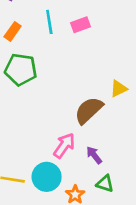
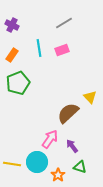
green pentagon: (21, 70) -> (18, 83), turned -30
yellow triangle: (119, 89) -> (90, 97), turned -48

